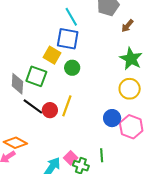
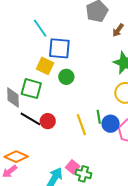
cyan line: (71, 17) -> (40, 28), moved
yellow line: (67, 106) -> (81, 125), moved, turned -35
green line: (102, 155) -> (99, 117), moved

